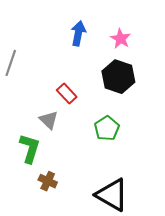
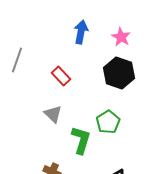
red rectangle: (67, 94) -> (61, 76), moved
green L-shape: (30, 148) -> (81, 140), moved

